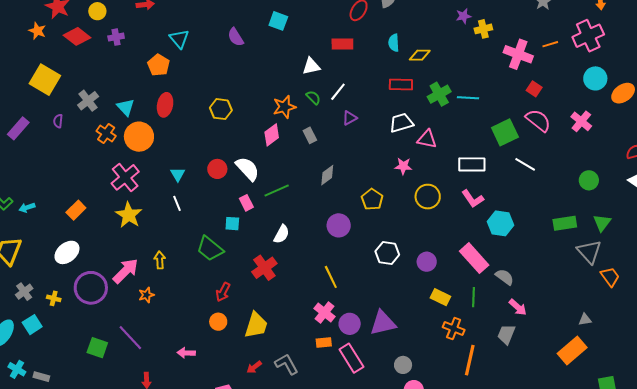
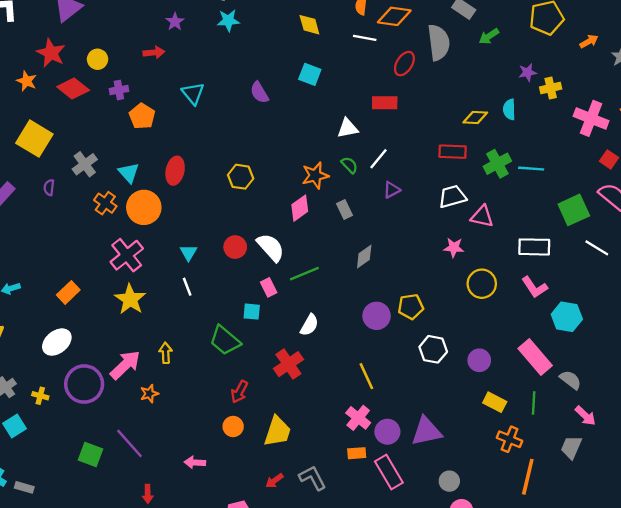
cyan semicircle: (394, 43) -> (509, 109), moved
orange pentagon: (159, 65) -> (142, 116), moved
yellow pentagon: (372, 199) -> (411, 307), moved, turned 30

